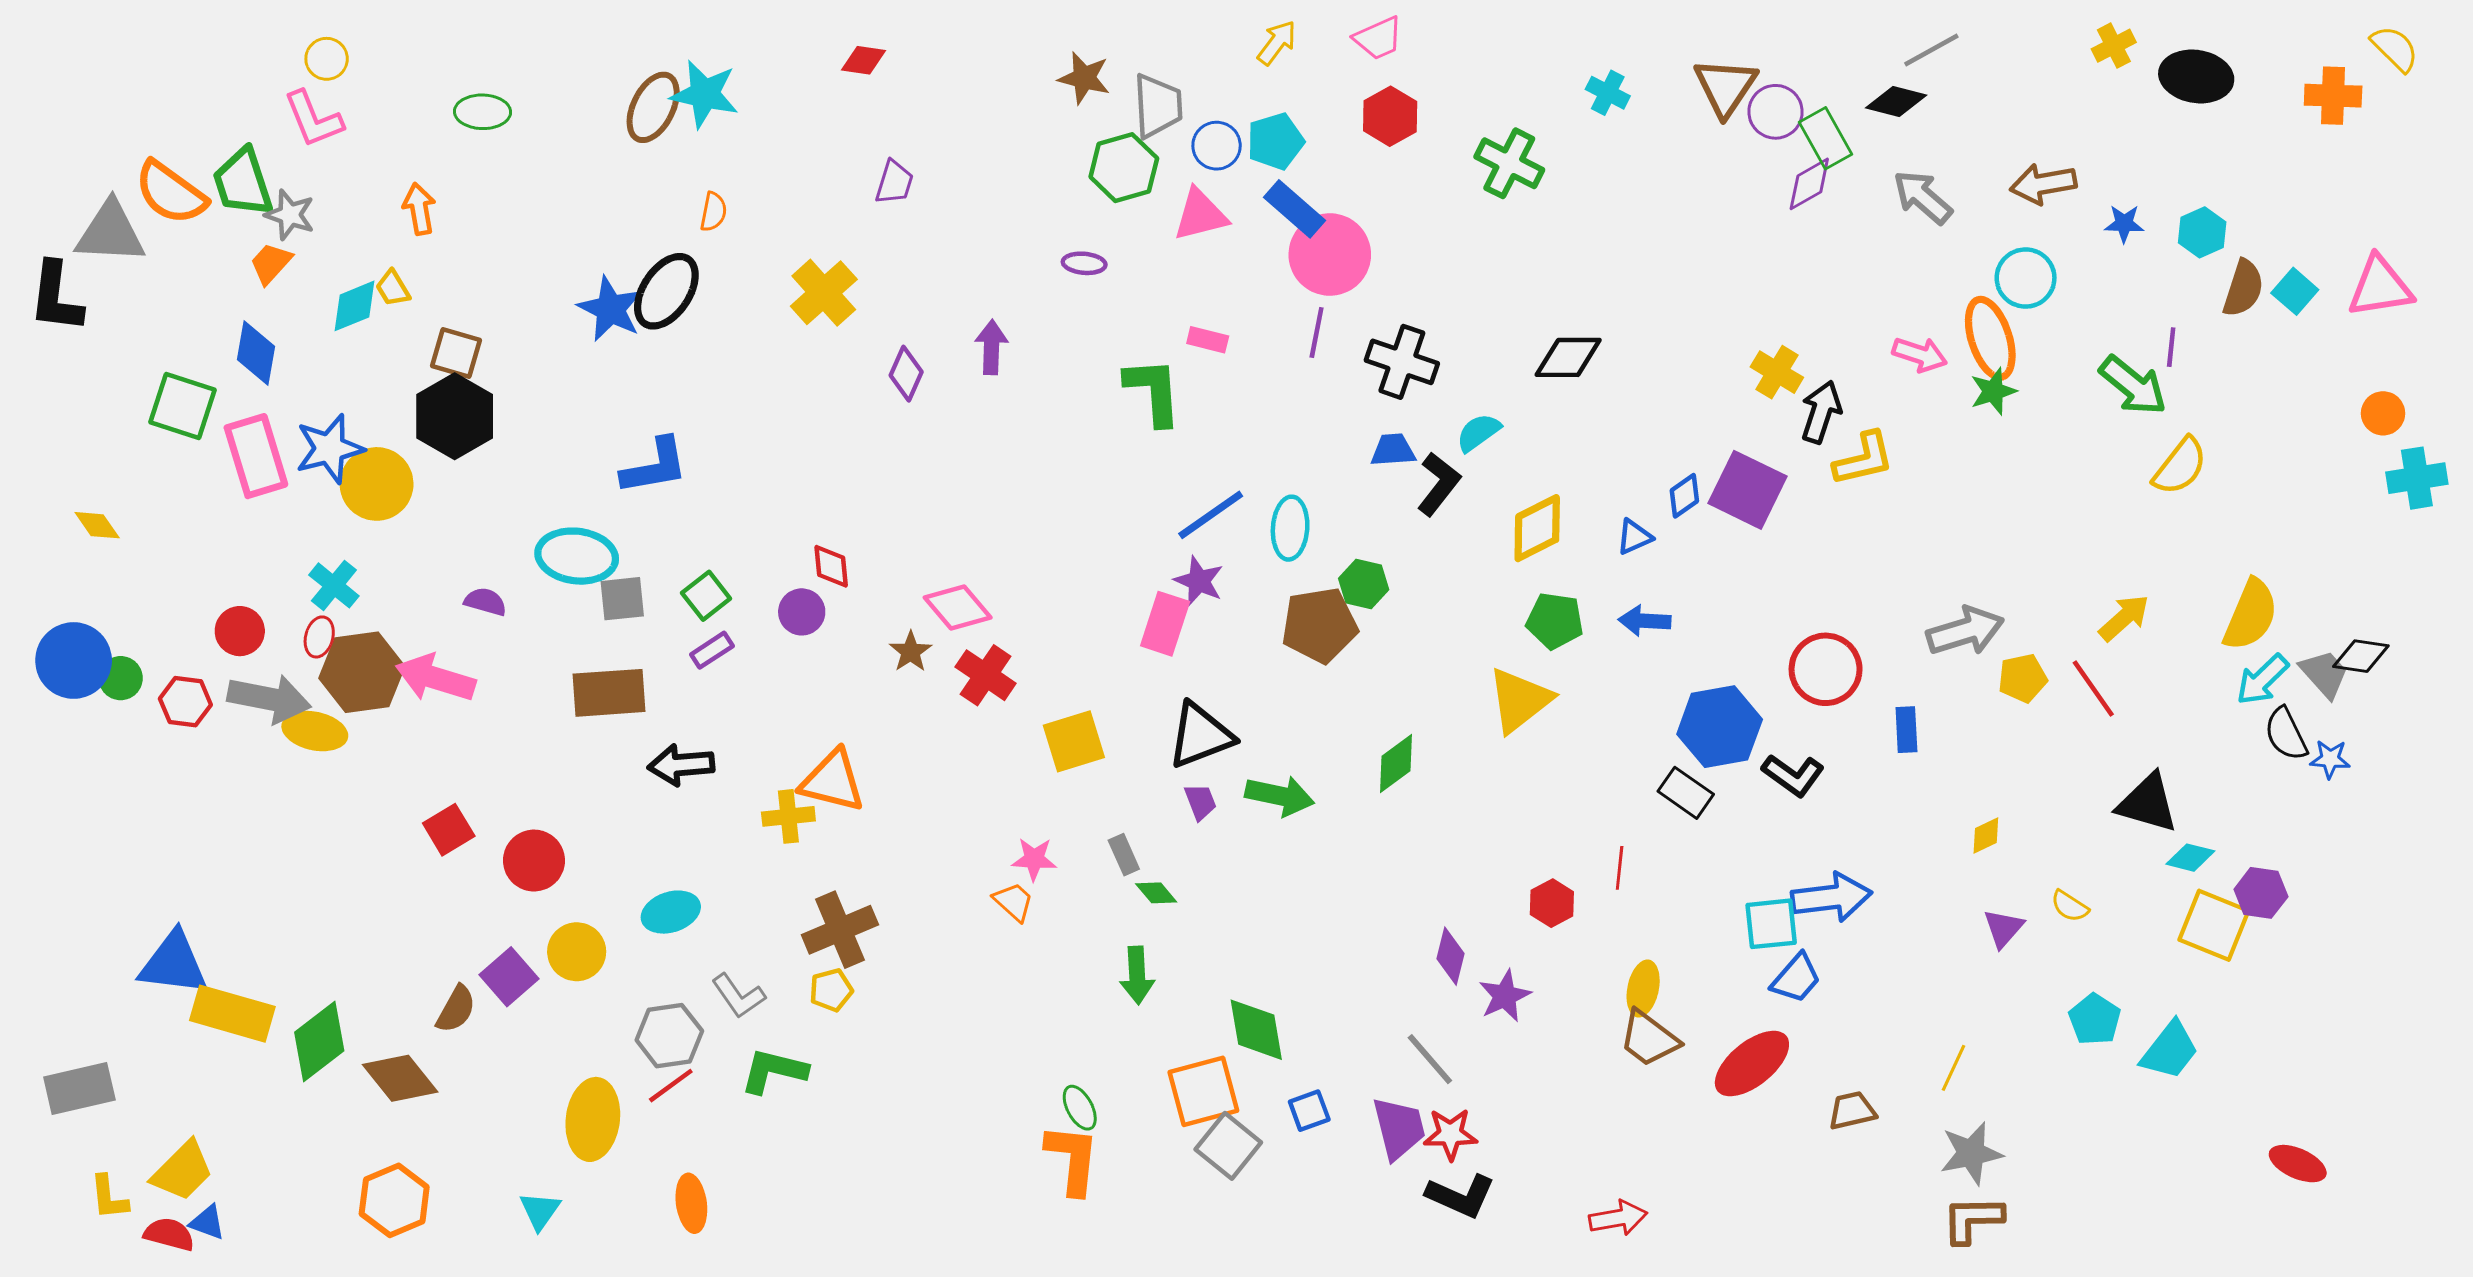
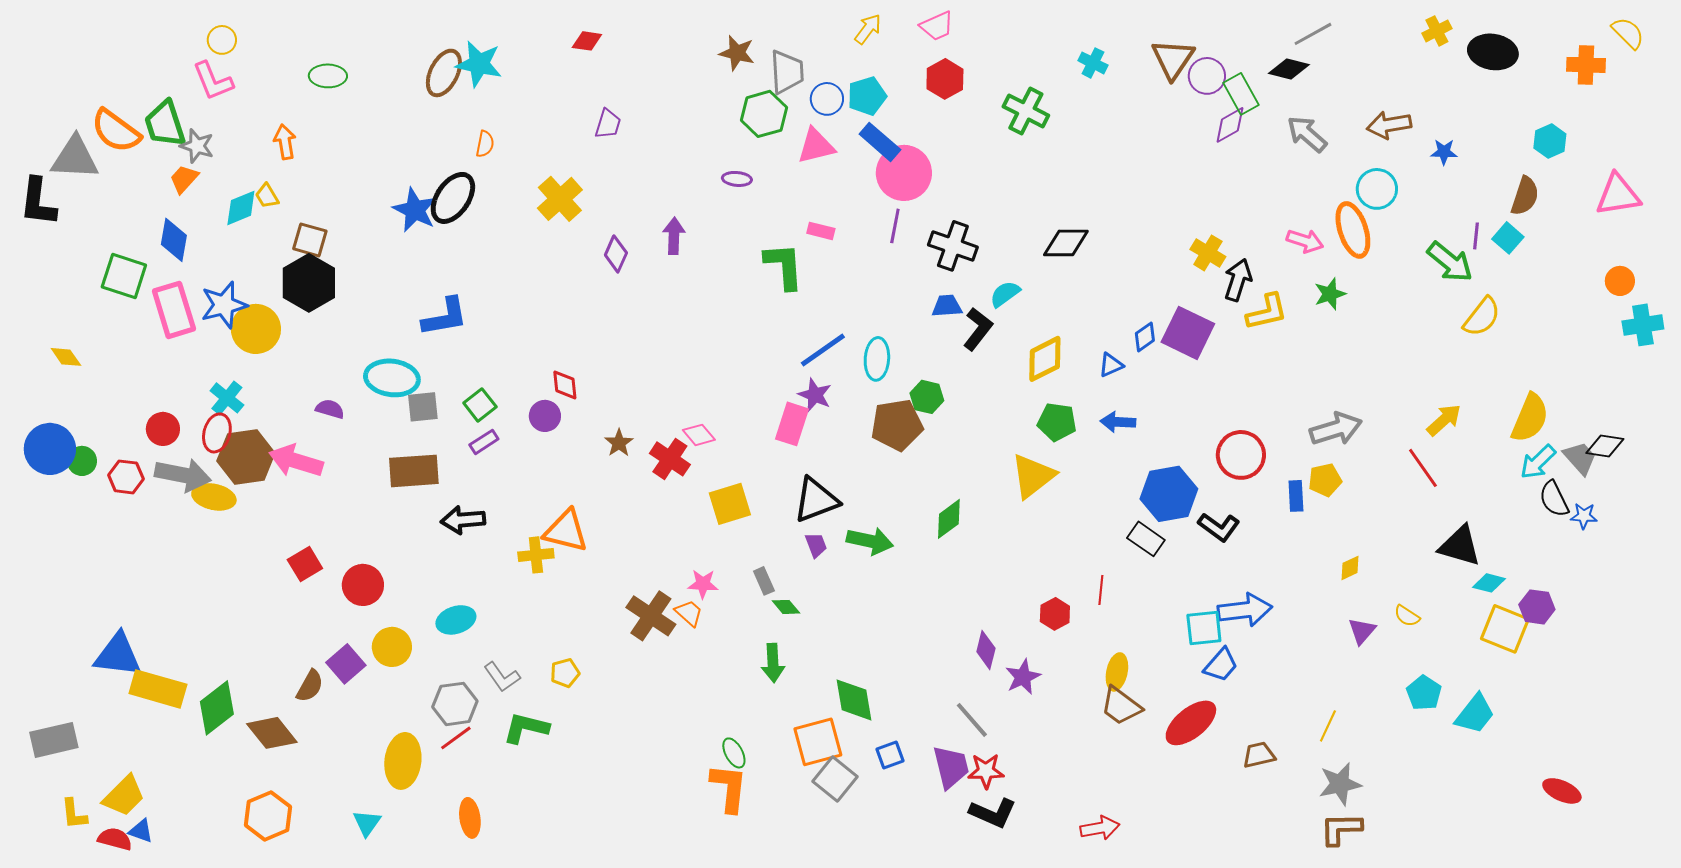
cyan hexagon: (2202, 232) -> (1550, 141), moved
cyan square: (2295, 291) -> (1508, 238), moved
green star: (1993, 391) -> (1330, 294), moved
pink diamond: (958, 608) -> (699, 435), moved, size x0.7
red ellipse: (319, 637) -> (217, 433), size x1.4
yellow pentagon: (2023, 678) -> (1325, 480), moved
brown cross: (840, 930) -> (651, 616), moved, turned -33

